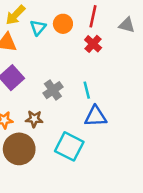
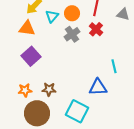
gray cross: (53, 90) -> (72, 34), moved
cyan line: (87, 90) -> (114, 66), moved

